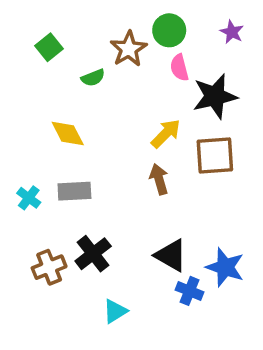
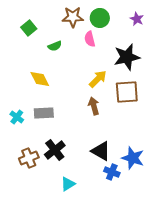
brown star: (129, 49) -> (73, 17), moved, turned 30
pink semicircle: (179, 68) -> (90, 39), moved

